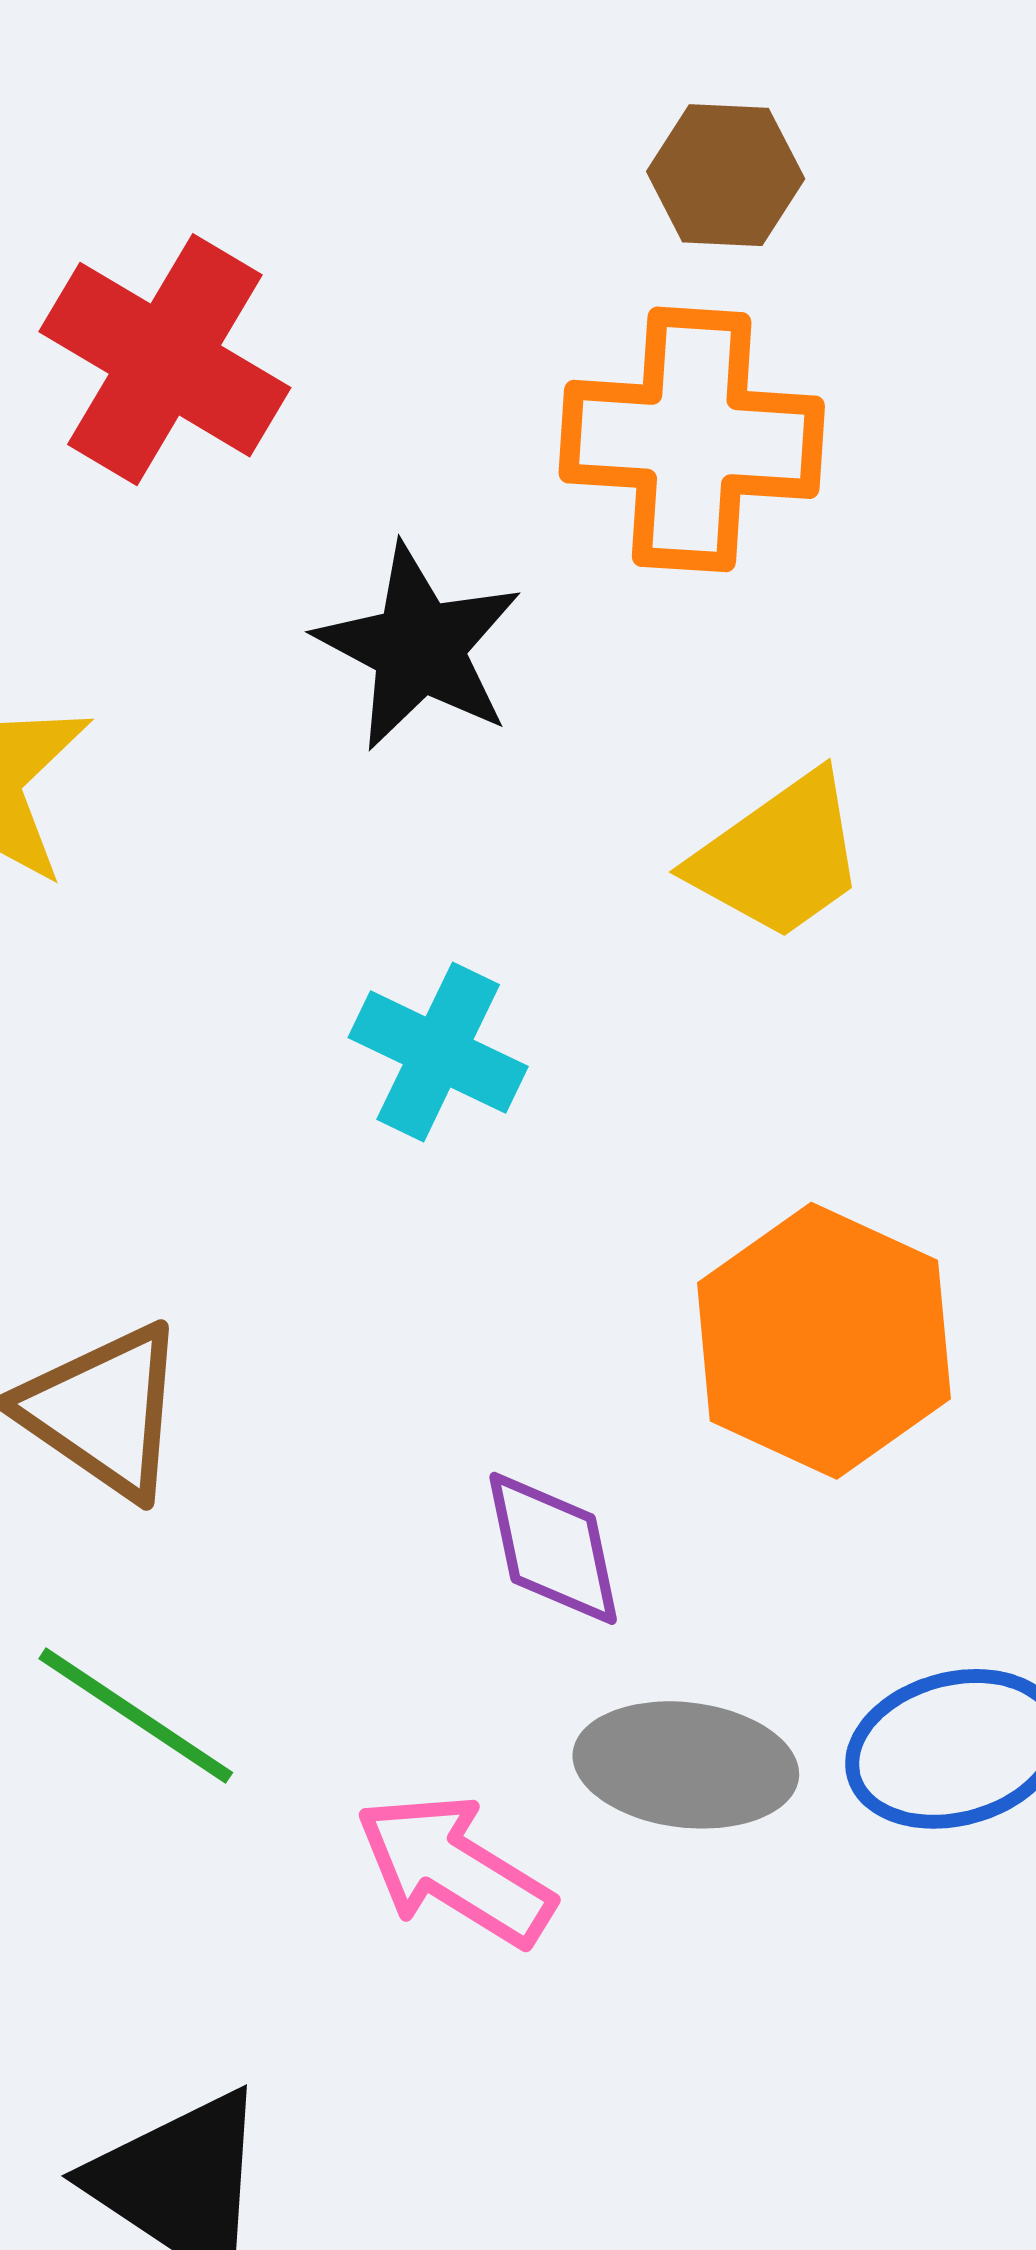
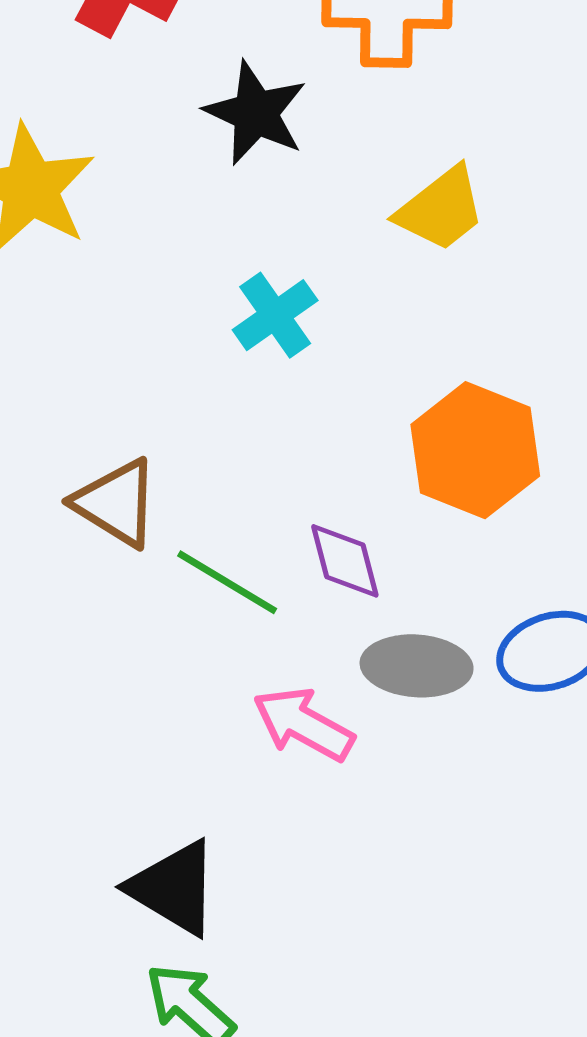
cyan cross: (438, 1052) -> (275, 315), turned 32
green line: (136, 1716) -> (227, 582), moved

